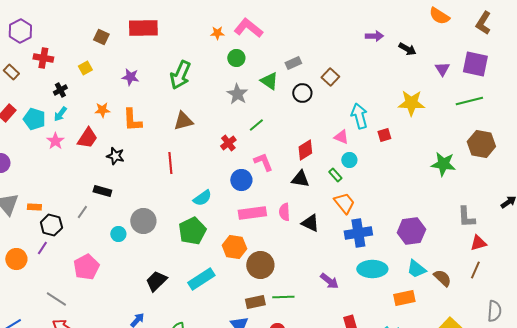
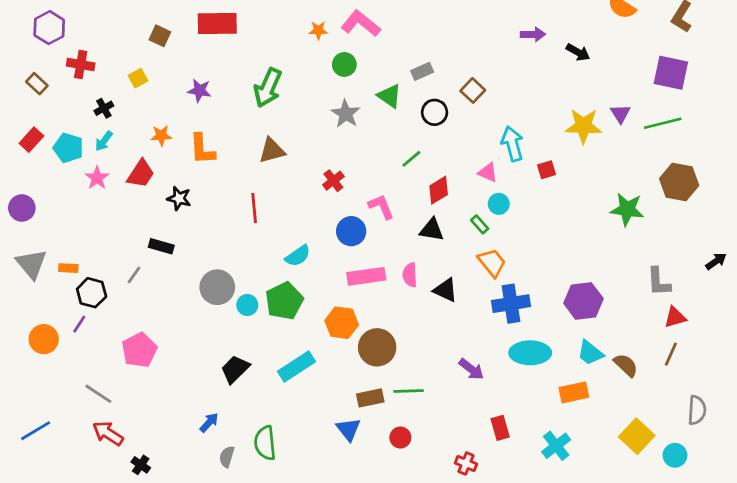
purple triangle: (442, 69) -> (620, 114), moved
green line: (256, 125) -> (411, 159), moved
cyan circle: (118, 234) -> (247, 305), moved

